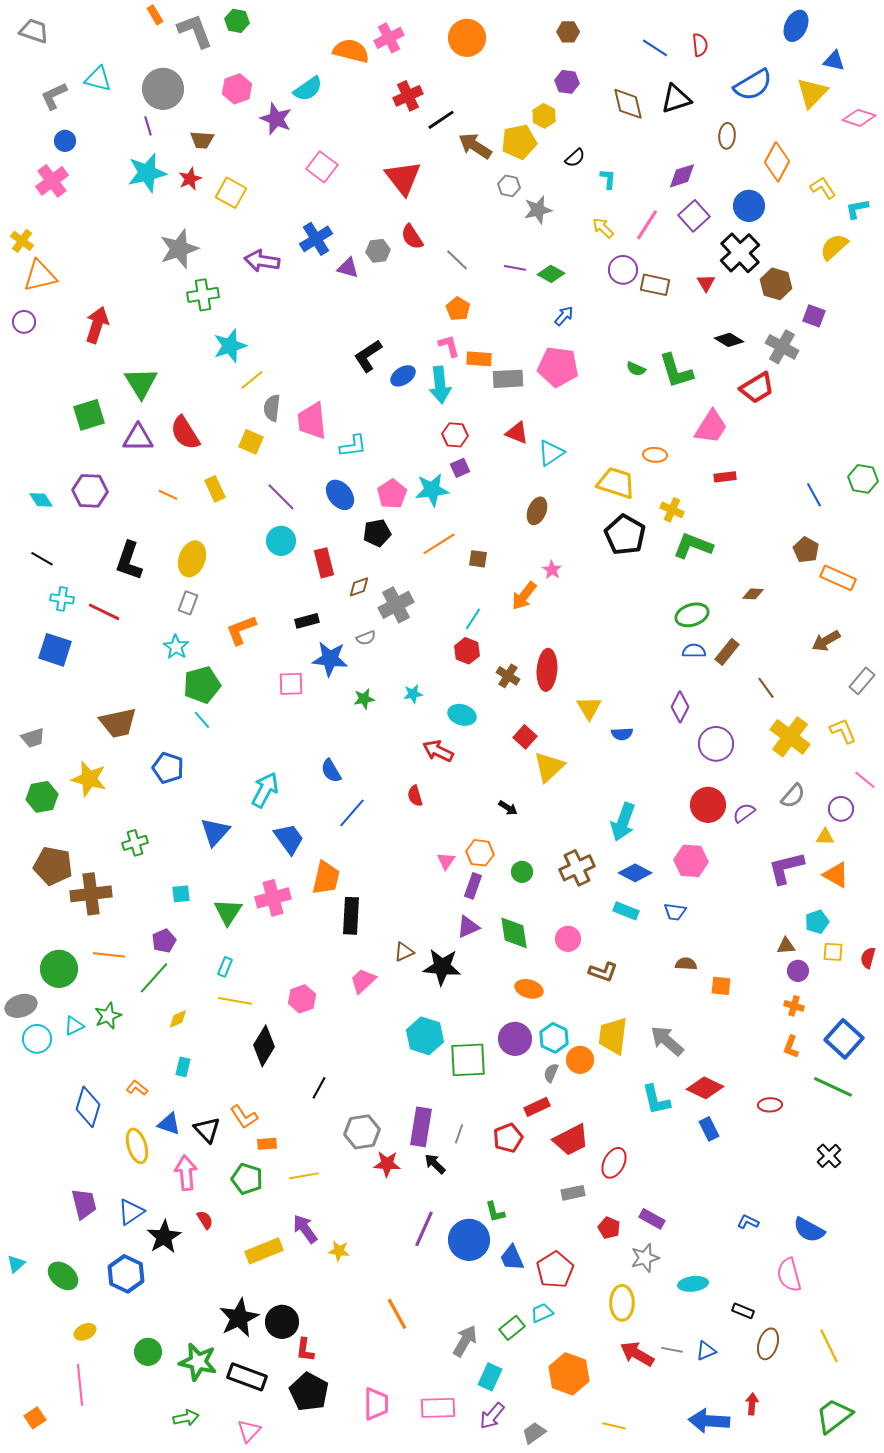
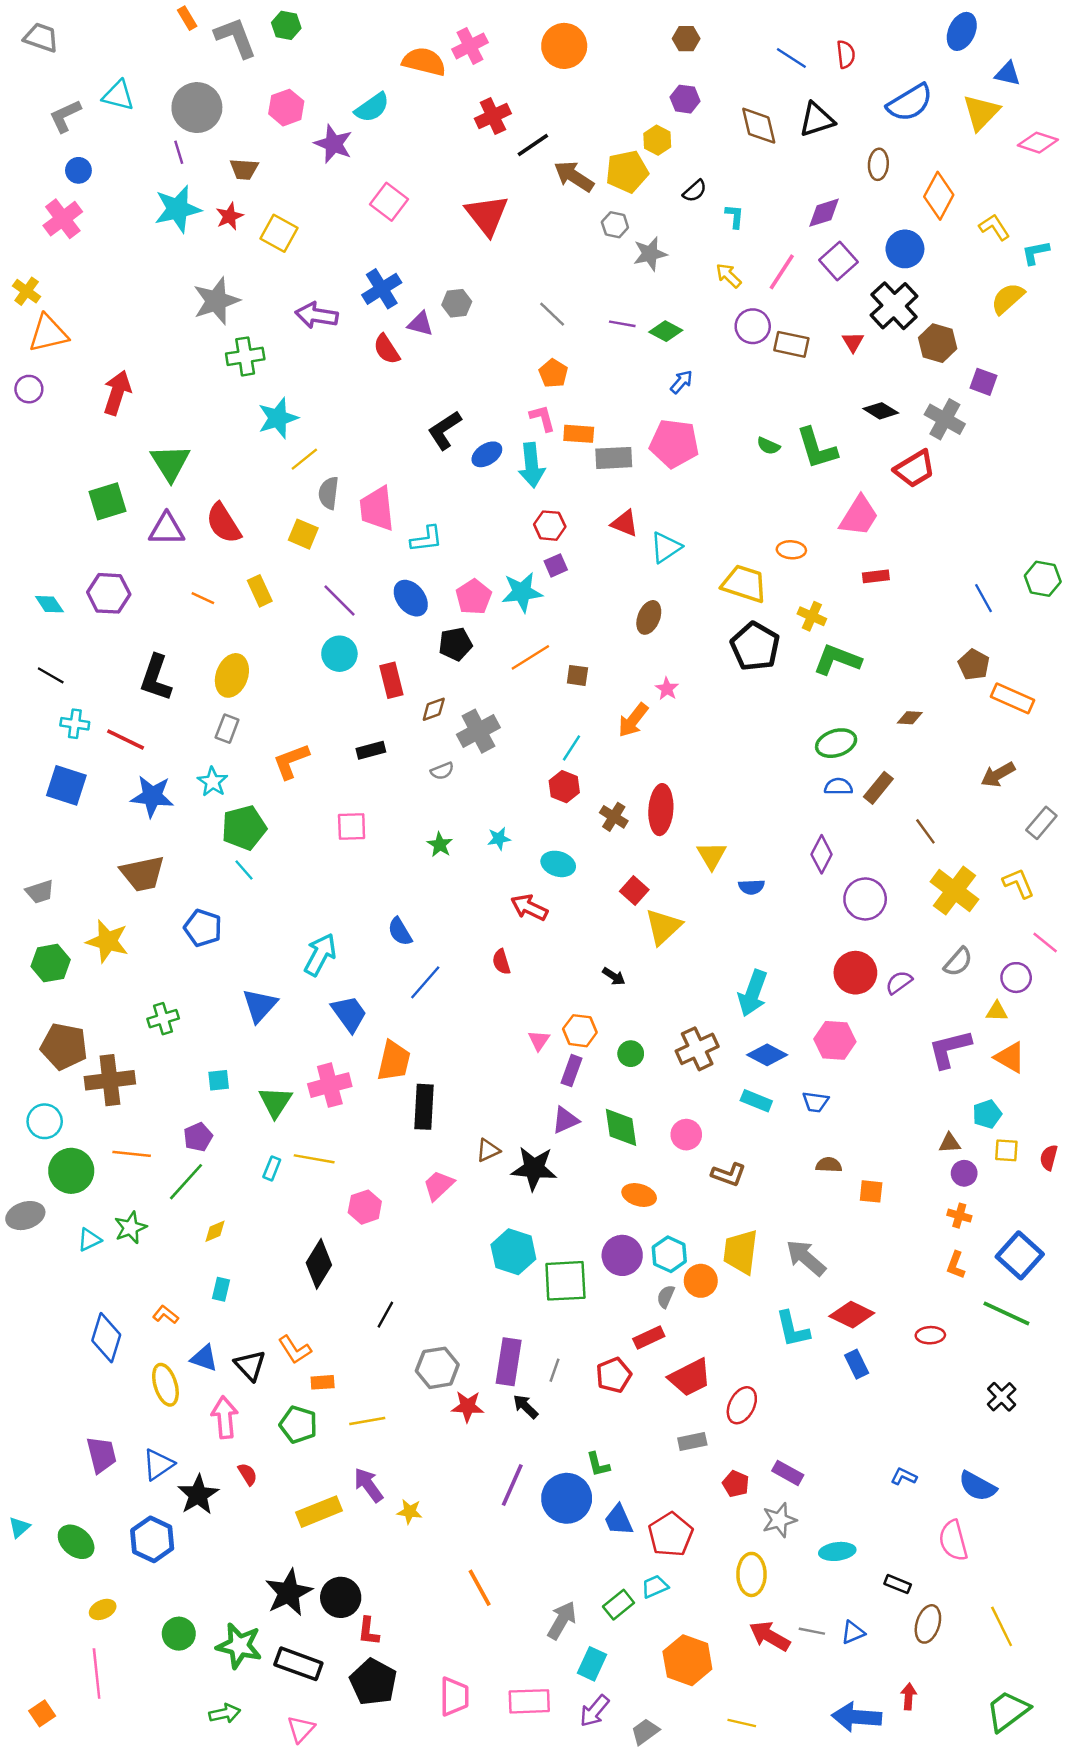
red semicircle: (412, 237) -> (387, 349), moved
blue star: (330, 659) -> (152, 796), moved
green star: (364, 699) -> (440, 845), turned -30
yellow line: (235, 1001) -> (314, 1159), moved
cyan circle: (37, 1039) -> (45, 1121), moved

